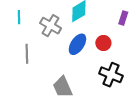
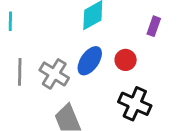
gray cross: (51, 26) -> (54, 74), moved

